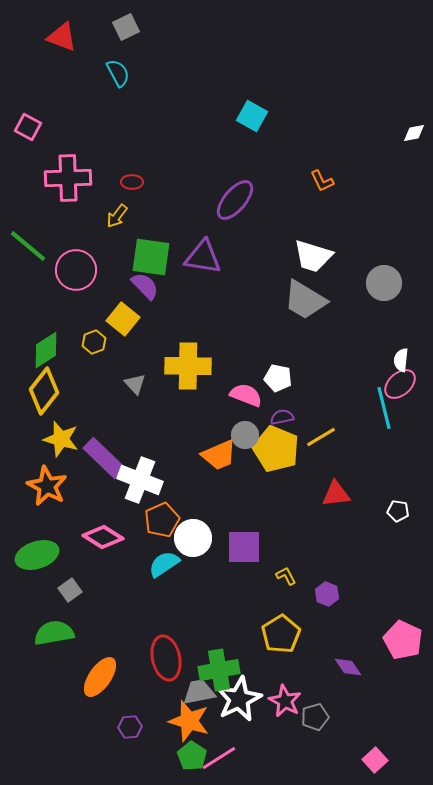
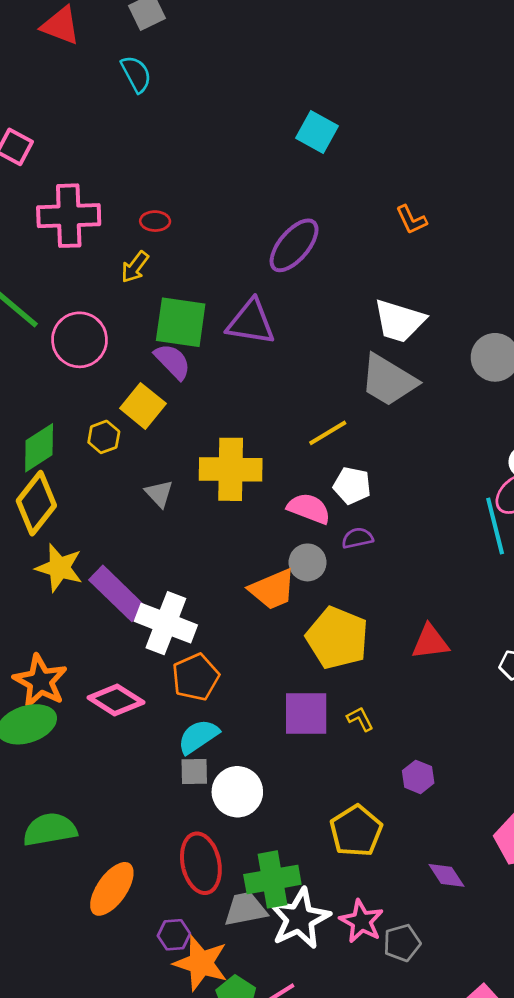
yellow line: (321, 437) -> (328, 433), moved
yellow pentagon: (276, 449) -> (337, 638), moved
orange star: (47, 486) -> (40, 681), moved
white circle: (193, 538) -> (237, 792), moved
yellow L-shape: (286, 576) -> (360, 719), moved
gray square: (70, 590) -> (194, 772), moved, turned 35
orange star: (189, 721) -> (201, 963), moved
purple hexagon: (130, 727) -> (174, 935), moved

